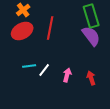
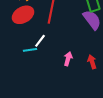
white line: (44, 70) -> (40, 41), moved

